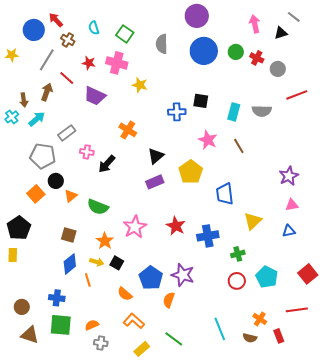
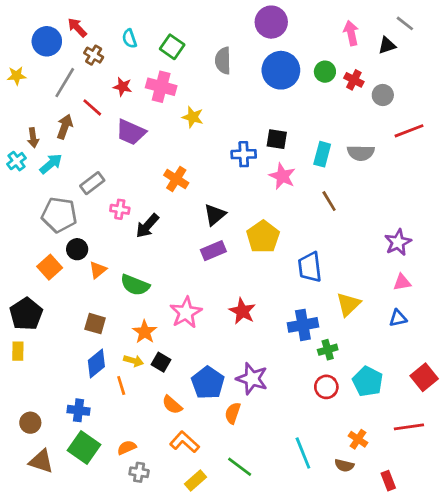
pink star: (208, 140) -> (282, 176), moved
blue cross: (208, 236) -> (303, 325), moved
green square: (61, 325) -> (84, 447), turned 30
red rectangle: (279, 336) -> (388, 481), moved

